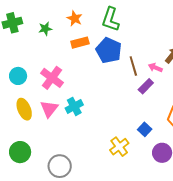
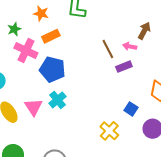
blue pentagon: (109, 50) -> (52, 69), moved
pink cross: (52, 78) -> (26, 51), moved
purple rectangle: (146, 86) -> (124, 67), turned 35

